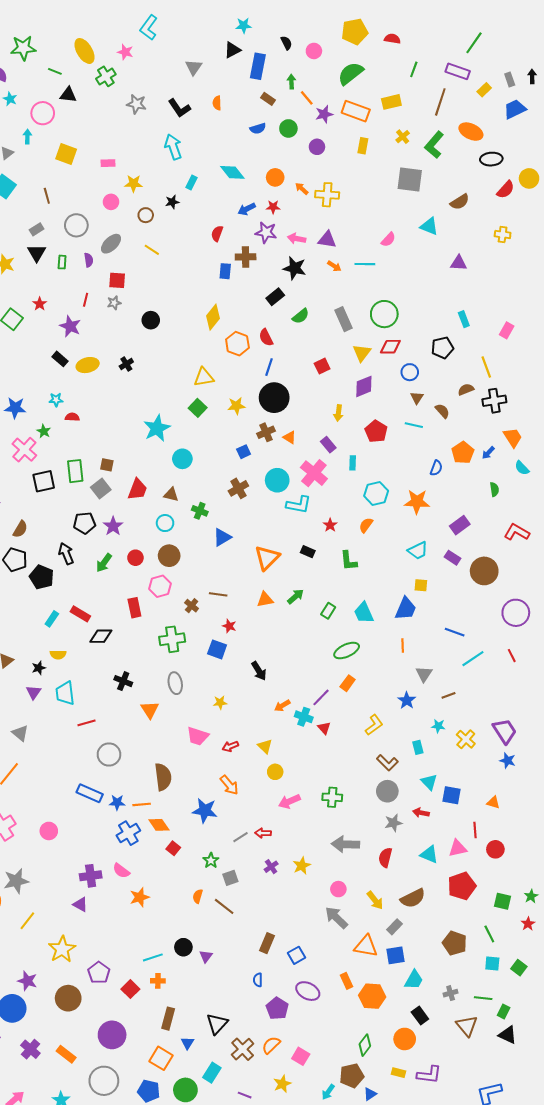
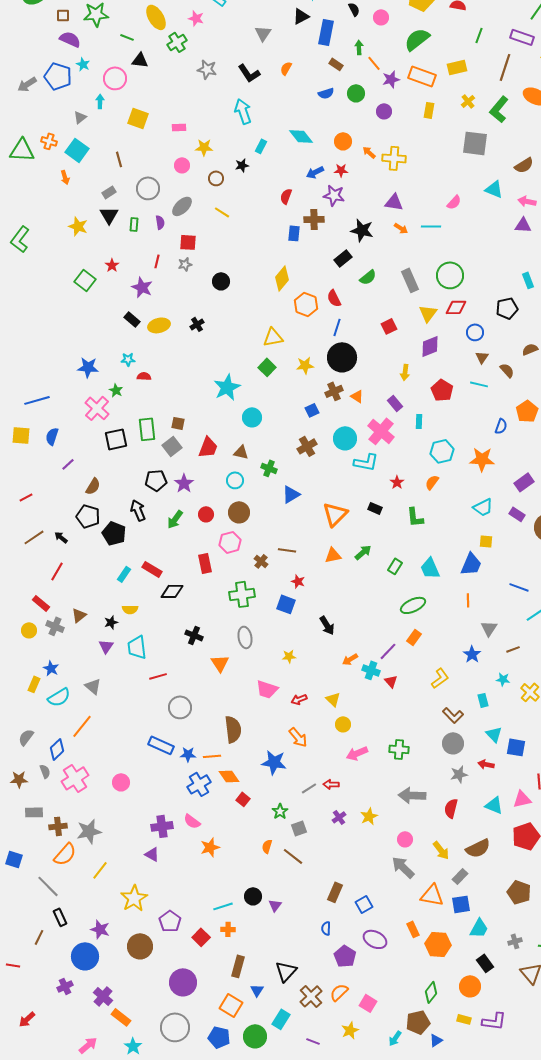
orange semicircle: (217, 103) -> (286, 68), turned 32
pink arrow: (297, 239) -> (527, 201), moved
orange rectangle: (66, 1054) -> (121, 1017), moved

